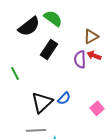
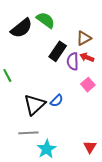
black rectangle: (49, 49) -> (58, 51), moved
pink square: (97, 108) -> (88, 85), moved

